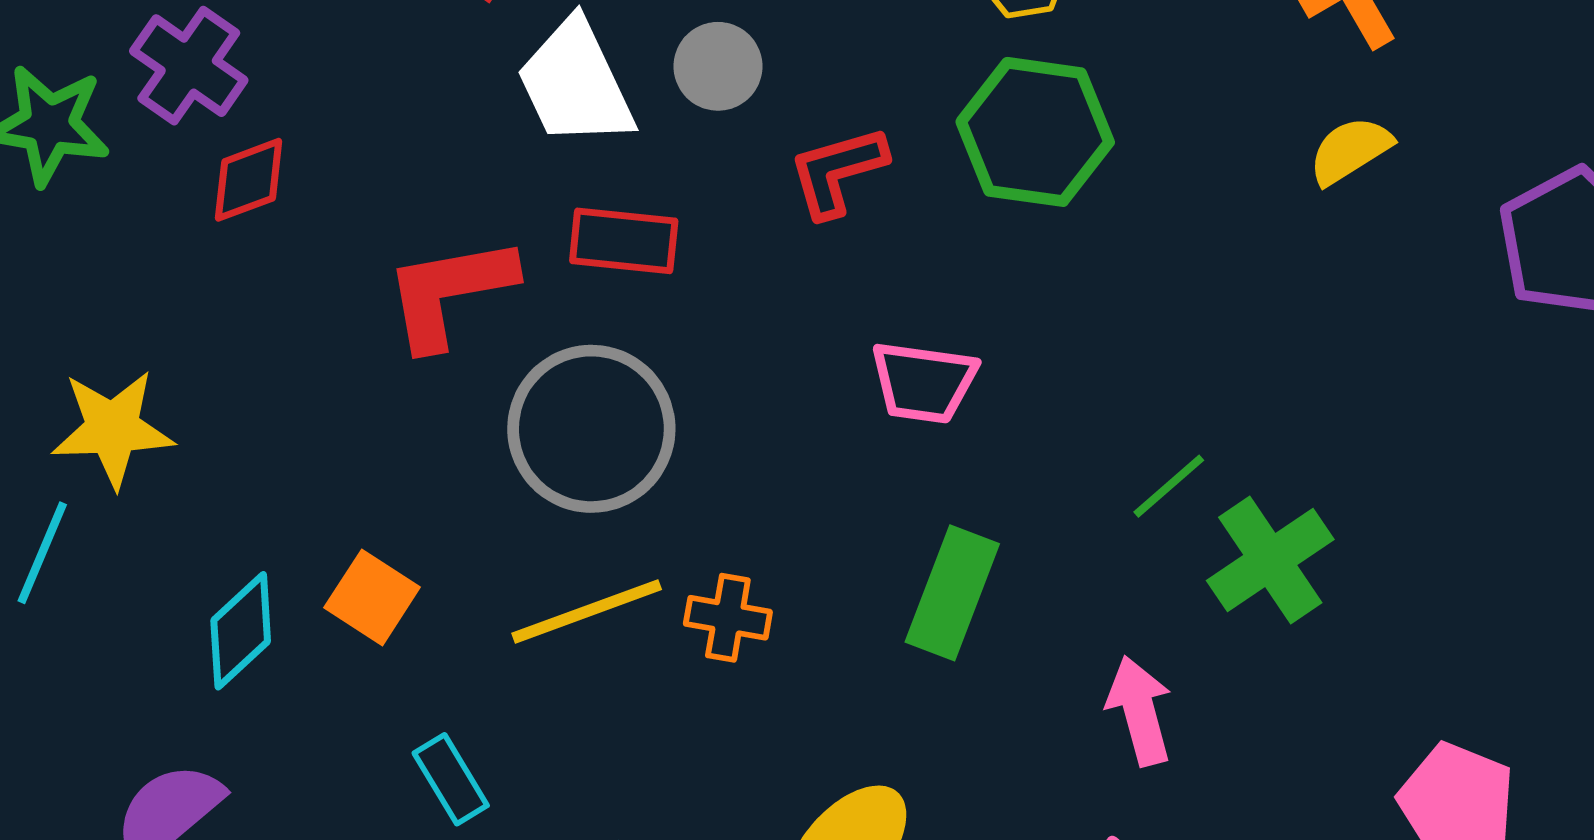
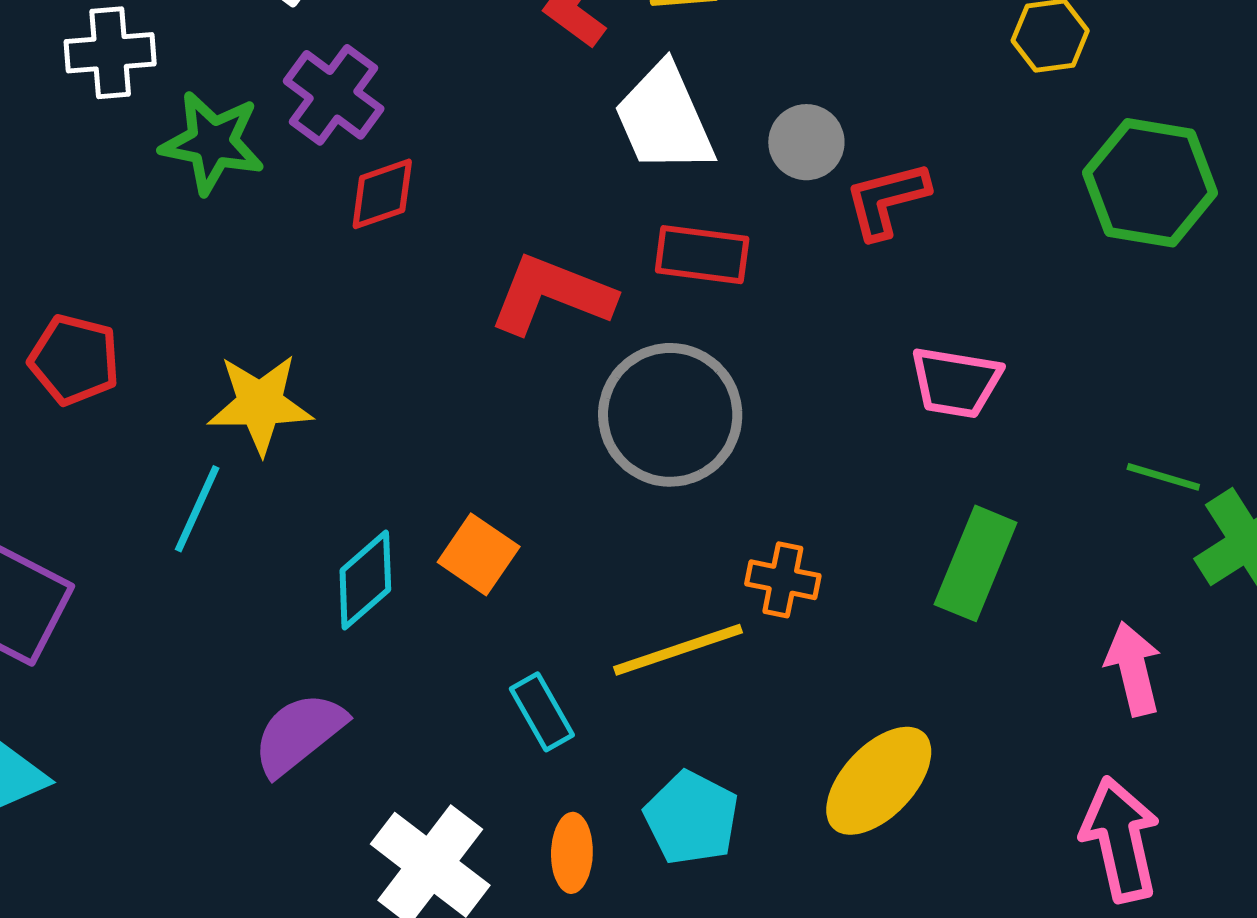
gray circle: (718, 66) -> (806, 142), moved
green hexagon: (1035, 132) -> (1150, 183), moved
red L-shape: (449, 292) -> (552, 295), turned 30
green line: (1169, 486) -> (1163, 477), turned 56
yellow line: (587, 611) -> (678, 650), moved

